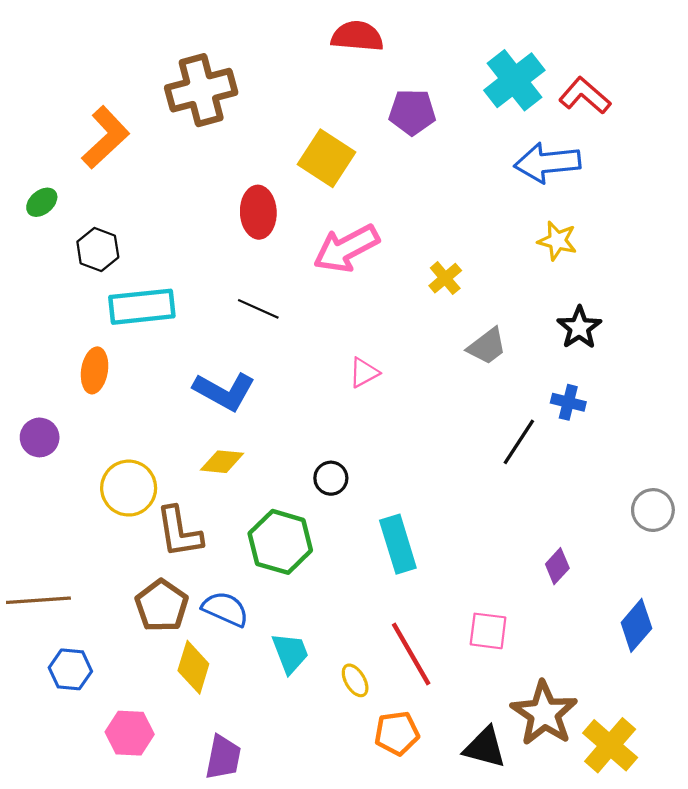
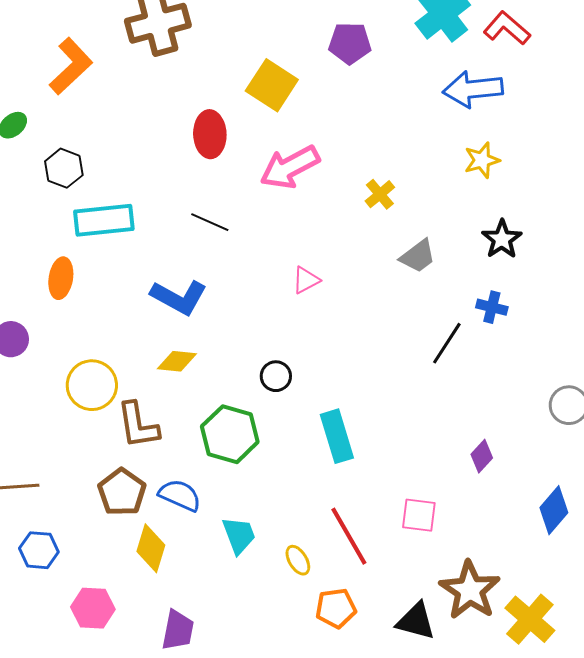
yellow star: (557, 241) -> (482, 160), turned -30

